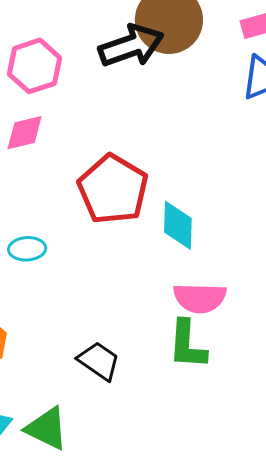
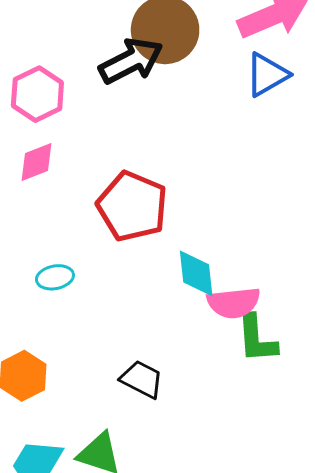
cyan diamond: (178, 225) -> (196, 273), moved
green L-shape: (187, 345) -> (257, 339), moved

